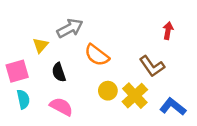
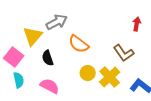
yellow triangle: (40, 45) -> (33, 36), size x1.5
pink square: (17, 71) -> (14, 57), turned -36

